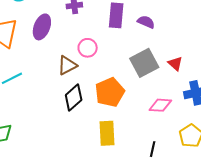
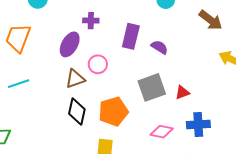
purple ellipse: (42, 27) -> (70, 44), moved
red triangle: (175, 63) -> (182, 92), turned 49
black diamond: (74, 98) -> (77, 111), turned -44

